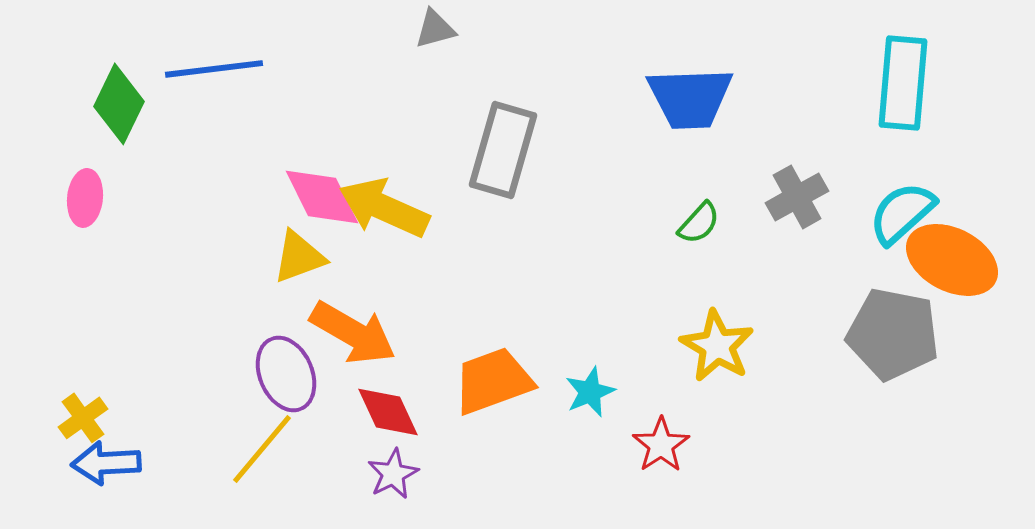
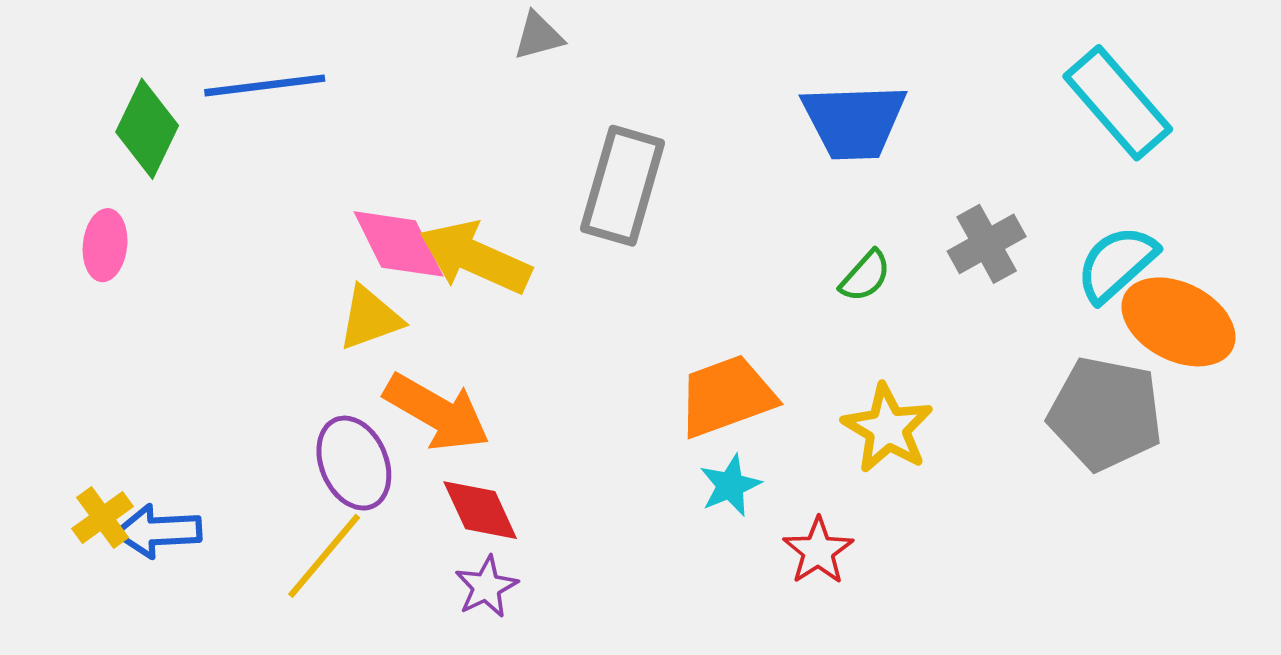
cyan rectangle: (903, 83) -> (1118, 103), turned -46
orange trapezoid: (493, 381) -> (727, 396), moved
blue arrow: (106, 463) -> (158, 531), moved

